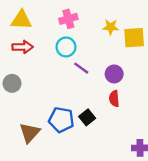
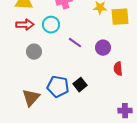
cyan circle: (66, 47) -> (51, 25), moved
gray circle: (12, 83) -> (34, 52), moved
red semicircle: (114, 99) -> (118, 69), moved

